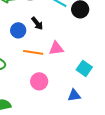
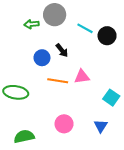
pink circle: (39, 81) -> (64, 124), moved
blue triangle: (74, 95) -> (101, 126), turned -48

